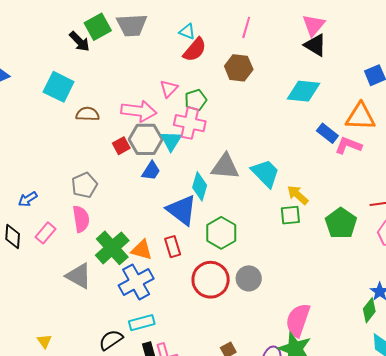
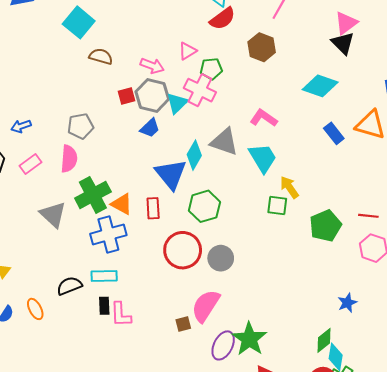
pink arrow: (139, 111) -> (152, 66), size x0.7
pink L-shape: (348, 145) -> (264, 118), moved
green diamond: (369, 310) -> (324, 340), moved
pink semicircle: (298, 320) -> (206, 306), moved

